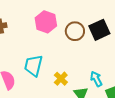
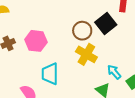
pink hexagon: (46, 22) -> (36, 41), moved
yellow cross: (61, 79) -> (86, 54), moved, size x1.5

